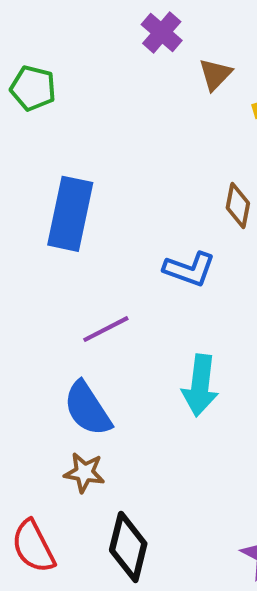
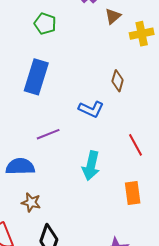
green pentagon: (33, 88) -> (45, 24), moved
blue semicircle: (88, 409) -> (20, 167), moved, turned 116

